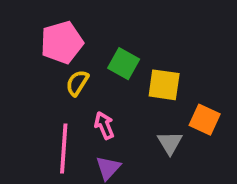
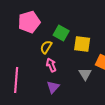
yellow semicircle: (77, 83) -> (46, 47), moved
pink line: (64, 149) -> (16, 80), moved

